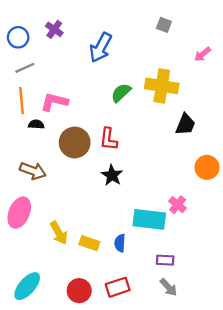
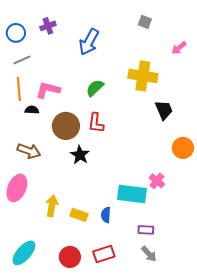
purple cross: (54, 29) -> (48, 26), turned 35
green semicircle: (121, 93) -> (95, 88), moved
black trapezoid: (185, 124) -> (164, 110), turned -45
black star: (112, 175) -> (80, 155), moved
yellow arrow: (59, 233) -> (52, 206), turned -140

